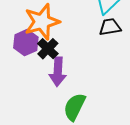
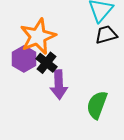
green semicircle: (75, 107) -> (97, 105), moved

